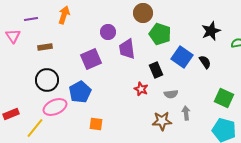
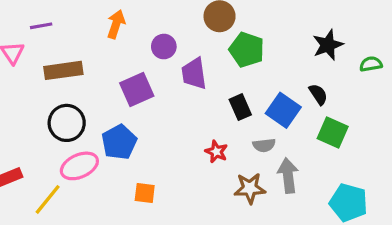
orange arrow: (64, 15) -> (116, 24), moved
brown rectangle: (45, 47) -> (63, 70), size x1.6
blue square: (182, 57) -> (283, 110), moved
red star: (141, 89) -> (216, 152), moved
green square: (224, 98) -> (333, 133), moved
gray arrow: (186, 113) -> (288, 175), size x1.5

